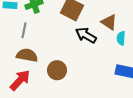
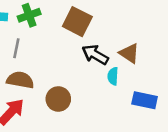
brown triangle: (109, 22) -> (129, 53), moved
cyan semicircle: (121, 38) -> (113, 76), moved

